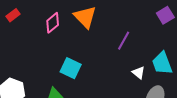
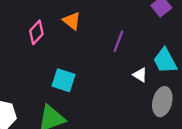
orange triangle: (85, 17) -> (72, 21), size x0.7

